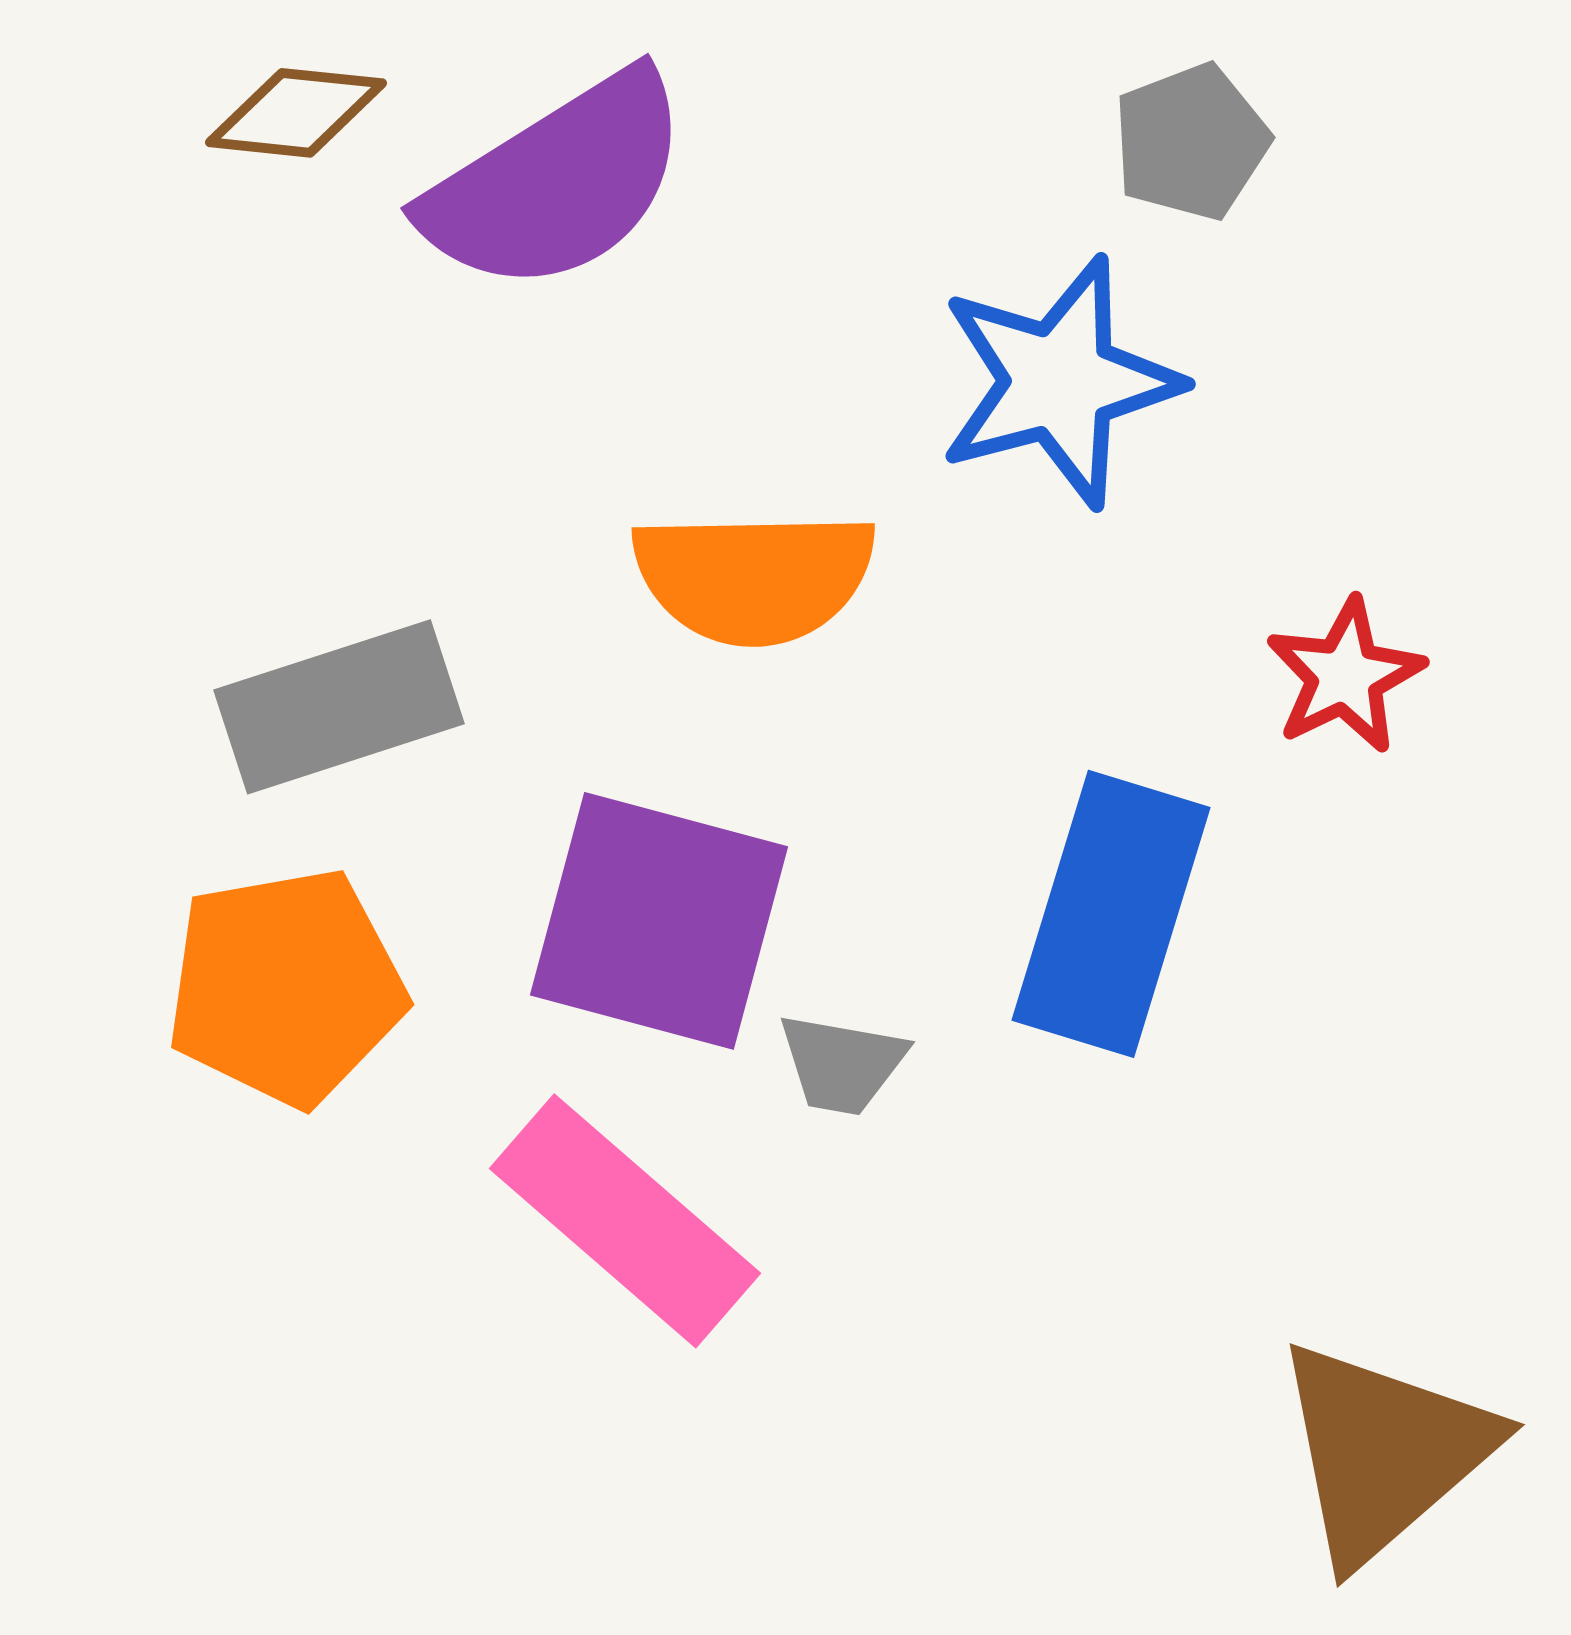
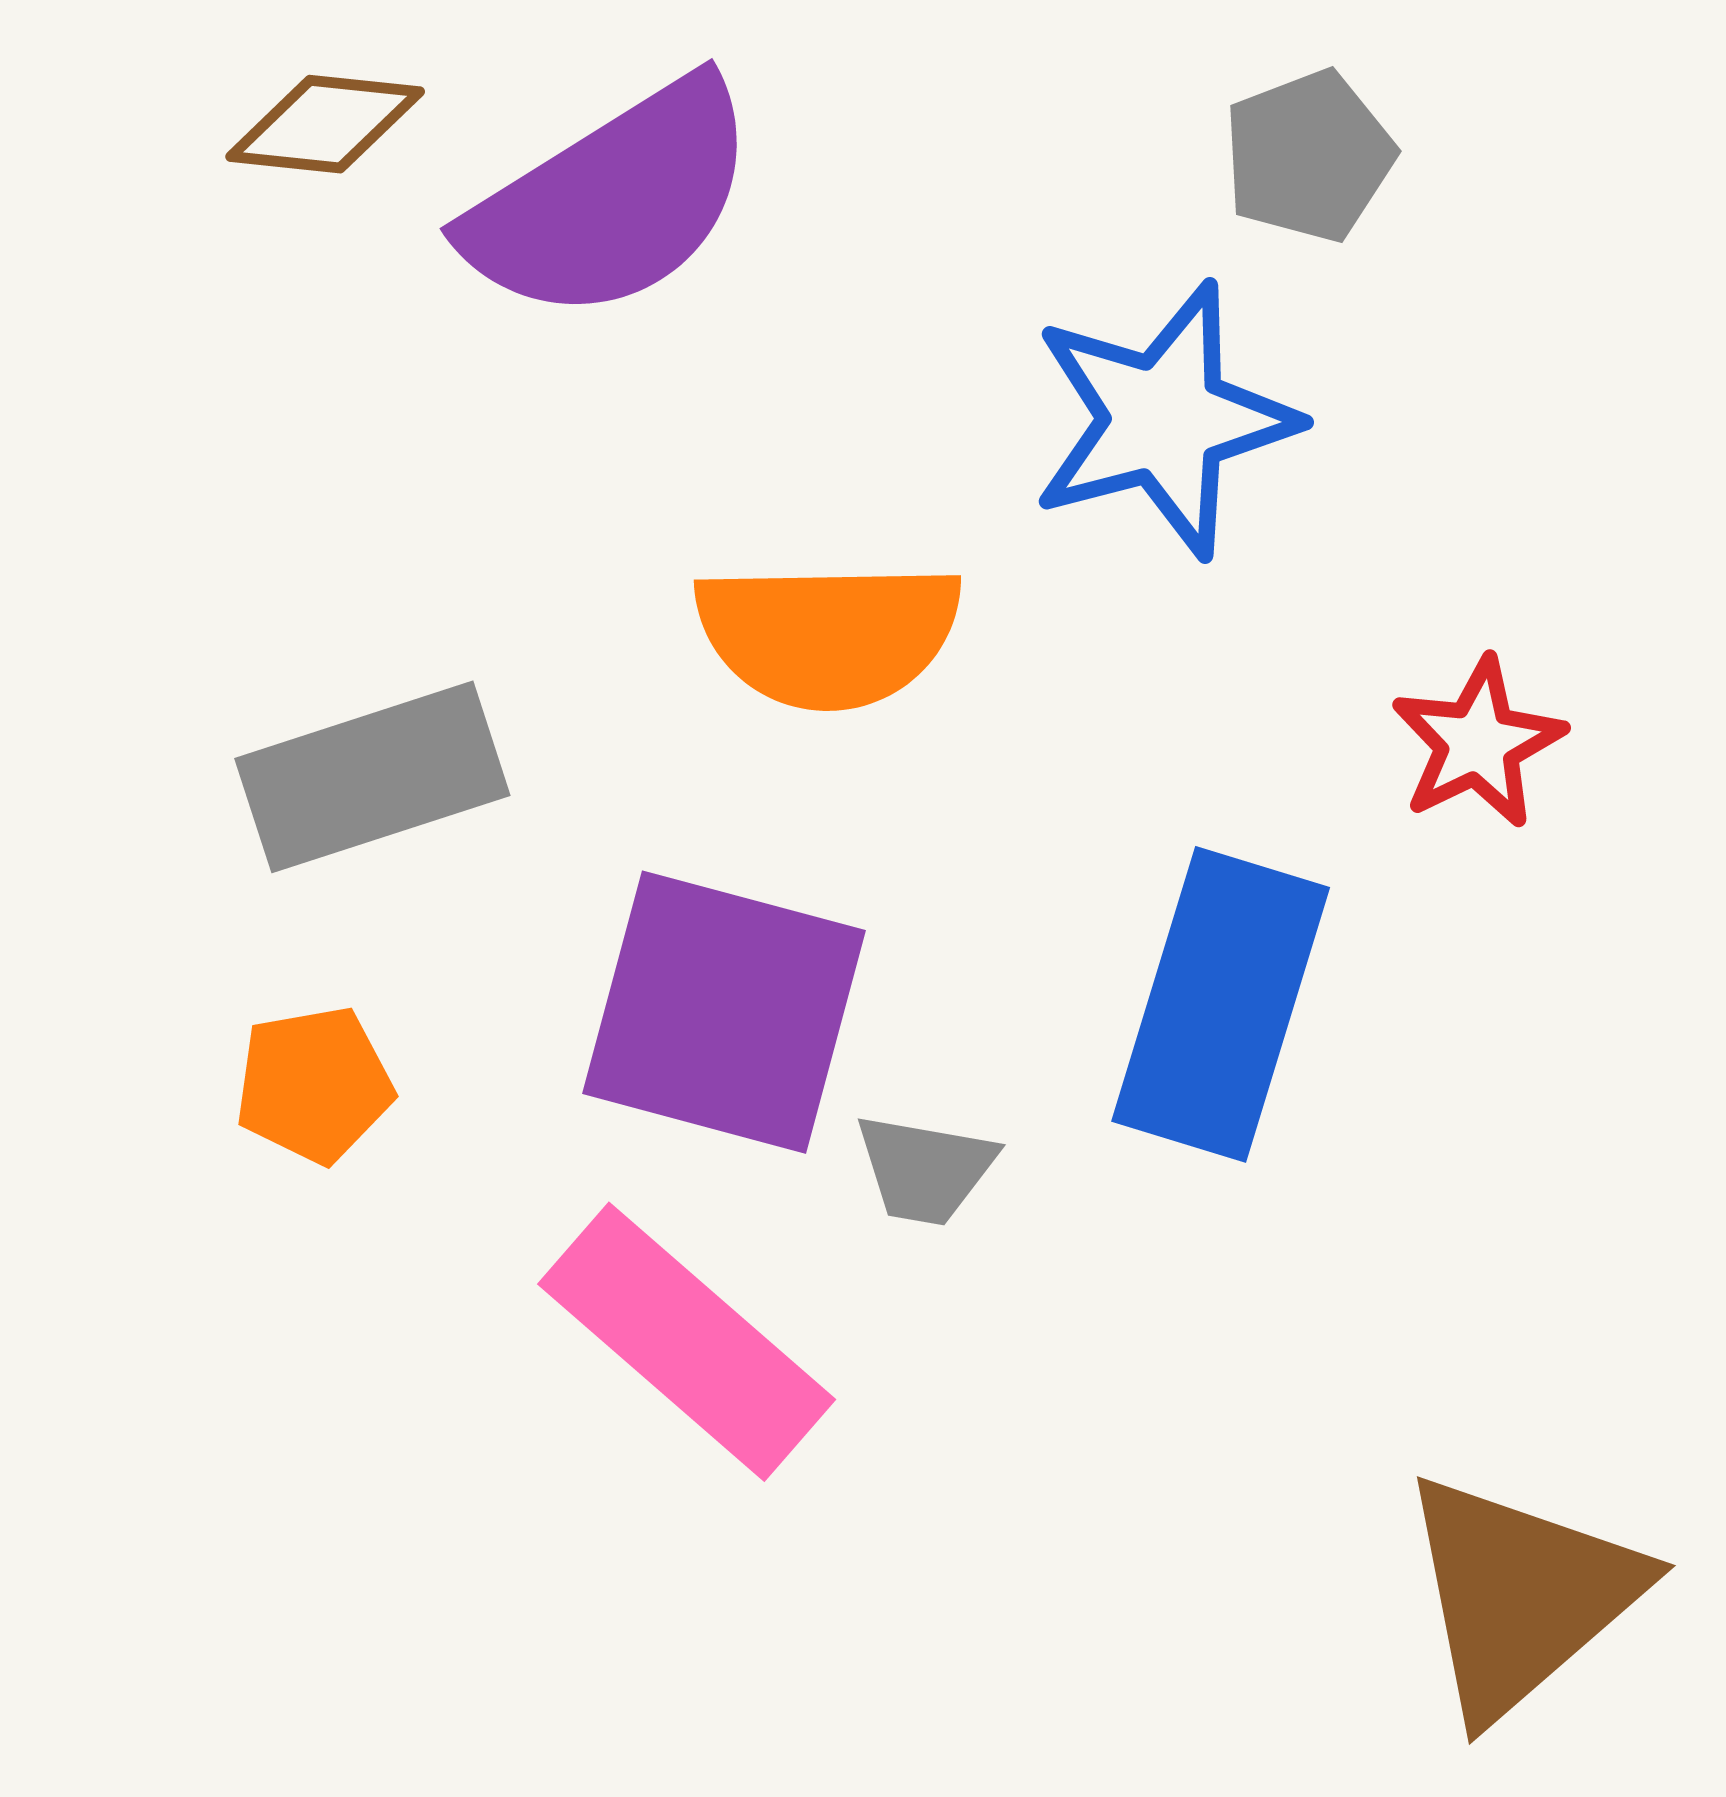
orange pentagon: (286, 987) -> (314, 1085), size x0.6

